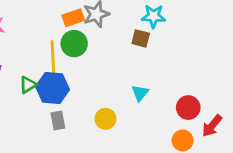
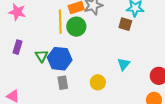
yellow line: (53, 57) -> (60, 22), moved
green triangle: (28, 85) -> (42, 56), turned -32

